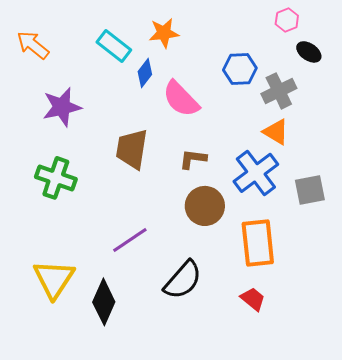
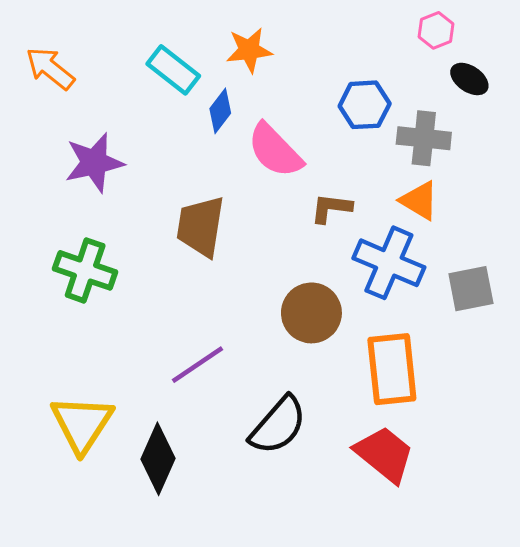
gray cross: (279, 91) -> (424, 138), turned 32
brown L-shape: (193, 159) -> (331, 208), moved
blue cross: (256, 173) -> (389, 263), turned -30
red trapezoid: (253, 299) -> (384, 454), size x1.6

